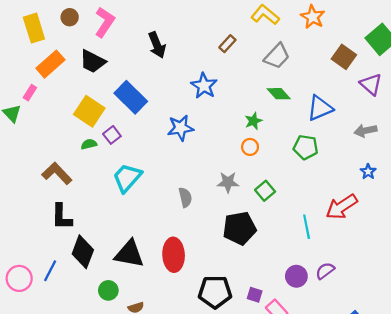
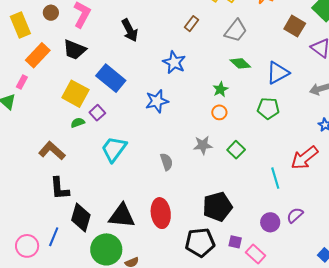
black pentagon: (240, 228) -> (217, 207), moved
green circle: (108, 290) -> (106, 249), size x1.8

